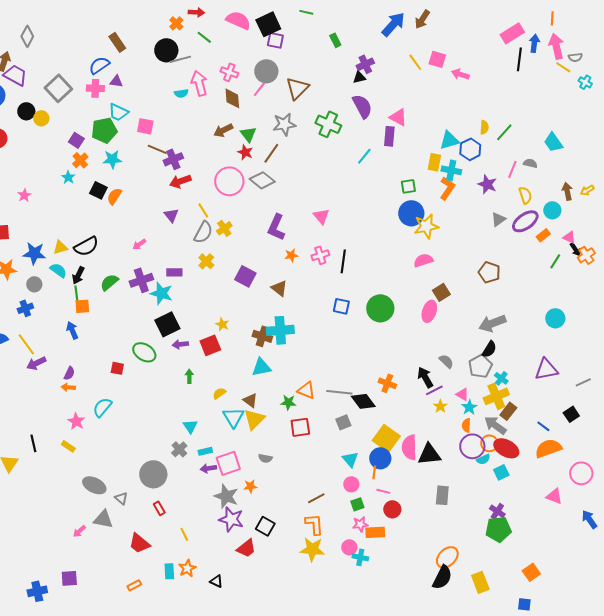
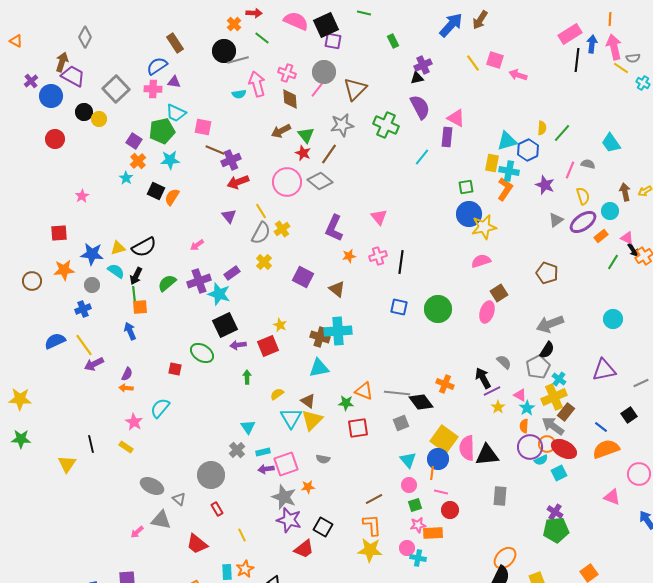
purple rectangle: (174, 272) -> (232, 273), turned -35

